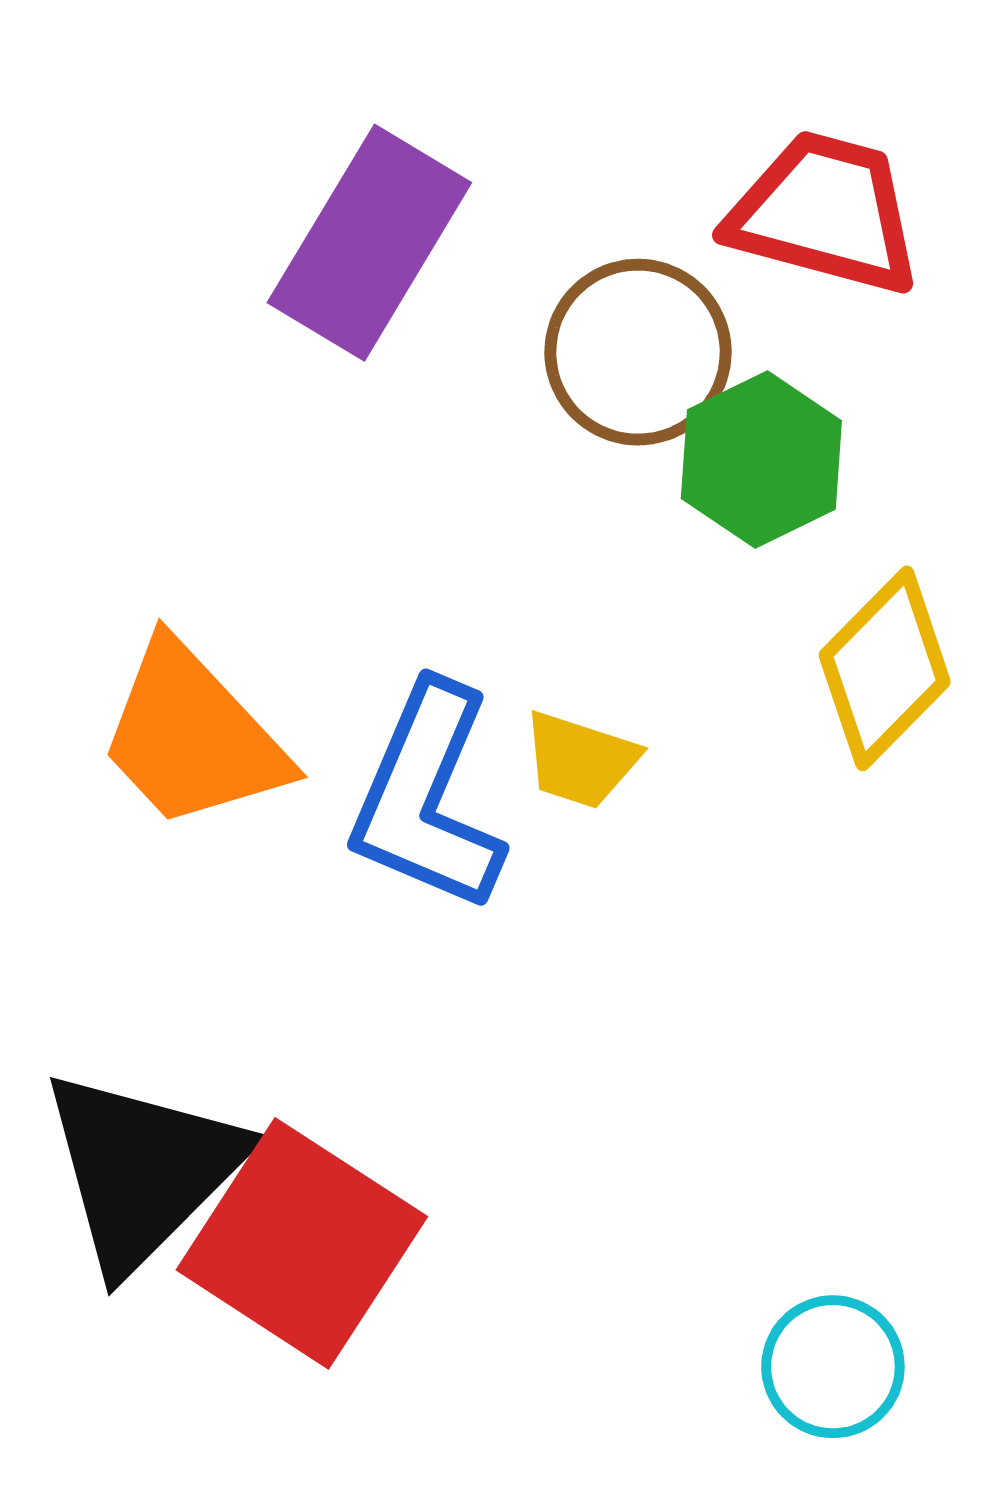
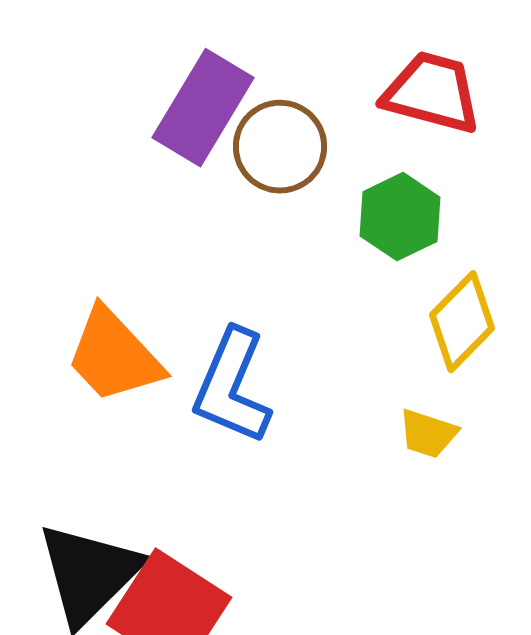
brown circle: (638, 352) -> (280, 147), moved
yellow trapezoid: (580, 760) -> (428, 434), moved

